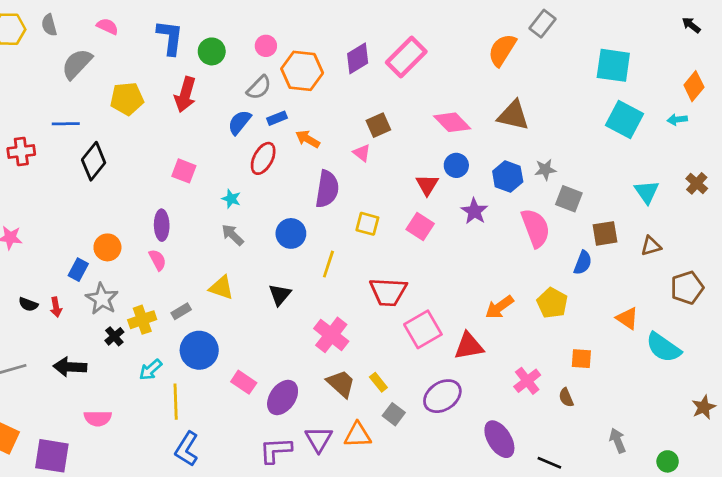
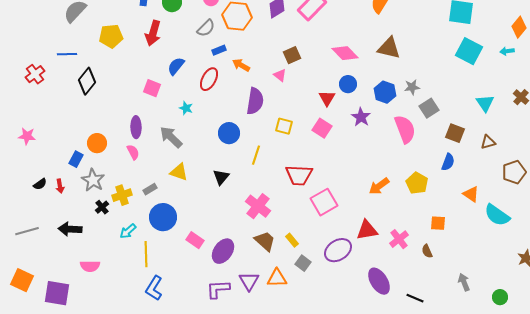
blue semicircle: (239, 122) -> (176, 66), moved
red cross: (21, 151) -> (35, 74), turned -30
gray square: (569, 199) -> (429, 108), turned 36
brown square: (605, 233) -> (455, 133), turned 30
gray arrow: (233, 235) -> (171, 137), moved, size x1.4
blue semicircle: (583, 263) -> (448, 162), moved
black semicircle: (28, 304) -> (40, 184), turned -56
red triangle: (469, 346) -> (367, 230), moved

